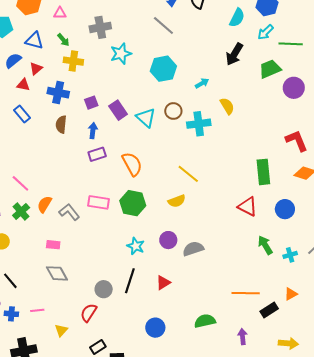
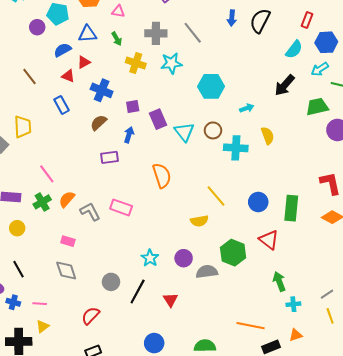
gray line: (163, 26) -> (193, 33), moved
blue triangle: (34, 41) -> (88, 34), turned -30
yellow cross: (73, 61) -> (136, 63), moved
brown semicircle: (61, 124) -> (99, 123), turned 30
purple rectangle: (97, 154) -> (110, 157), moved
green hexagon: (133, 203) -> (233, 253), moved
blue circle: (285, 209) -> (258, 202), moved
cyan cross: (290, 255) -> (293, 304), moved
red triangle: (163, 283) -> (170, 300), turned -42
gray circle: (104, 289) -> (111, 282), moved
yellow triangle: (61, 330) -> (43, 326), moved

